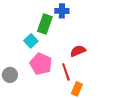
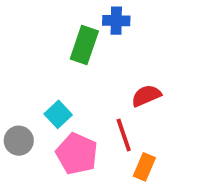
cyan square: (31, 41) -> (58, 114), moved
pink pentagon: (41, 64) -> (77, 154), moved

